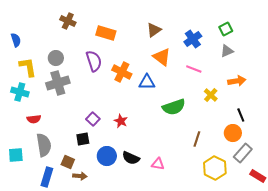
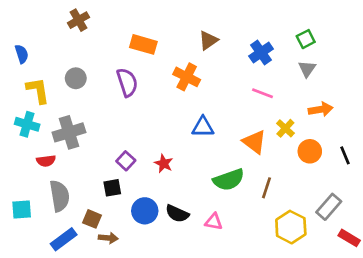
brown cross: (68, 21) -> (78, 20), moved, turned 35
gray triangle: (227, 51) -> (307, 69), turned -32
orange triangle: (162, 57) -> (254, 142), moved
orange cross: (122, 72) -> (187, 77), moved
blue triangle: (147, 82) -> (203, 127), moved
gray cross: (58, 83) -> (69, 132), moved
green semicircle: (174, 107) -> (229, 180), moved
black line: (241, 115) -> (345, 155), moved
orange circle: (233, 133) -> (310, 151), moved
blue rectangle: (47, 177) -> (64, 239), turned 36

